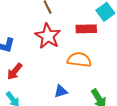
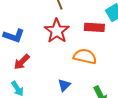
blue triangle: (61, 91) -> (64, 85), turned -32

